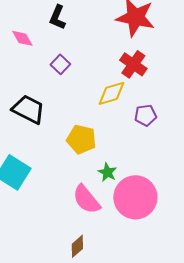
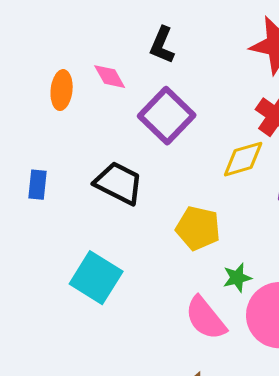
purple square: (60, 64) -> (167, 116), size x1.8
green star: (107, 172) -> (237, 278), turned 30

